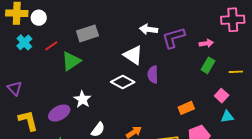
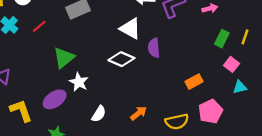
green triangle: (71, 61) -> (64, 58), moved
green rectangle: (208, 65) -> (222, 39), moved
yellow line: (236, 72) -> (245, 37), turned -64

